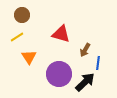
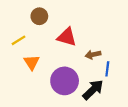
brown circle: (22, 15) -> (39, 16), moved
brown arrow: (85, 50) -> (93, 55), turned 48

